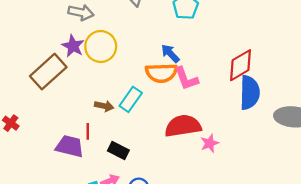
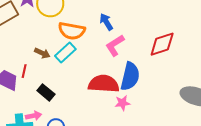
orange semicircle: (161, 73) -> (72, 31), moved
pink L-shape: (186, 79) -> (115, 45), turned 65
blue semicircle: (250, 93) -> (130, 76), moved

